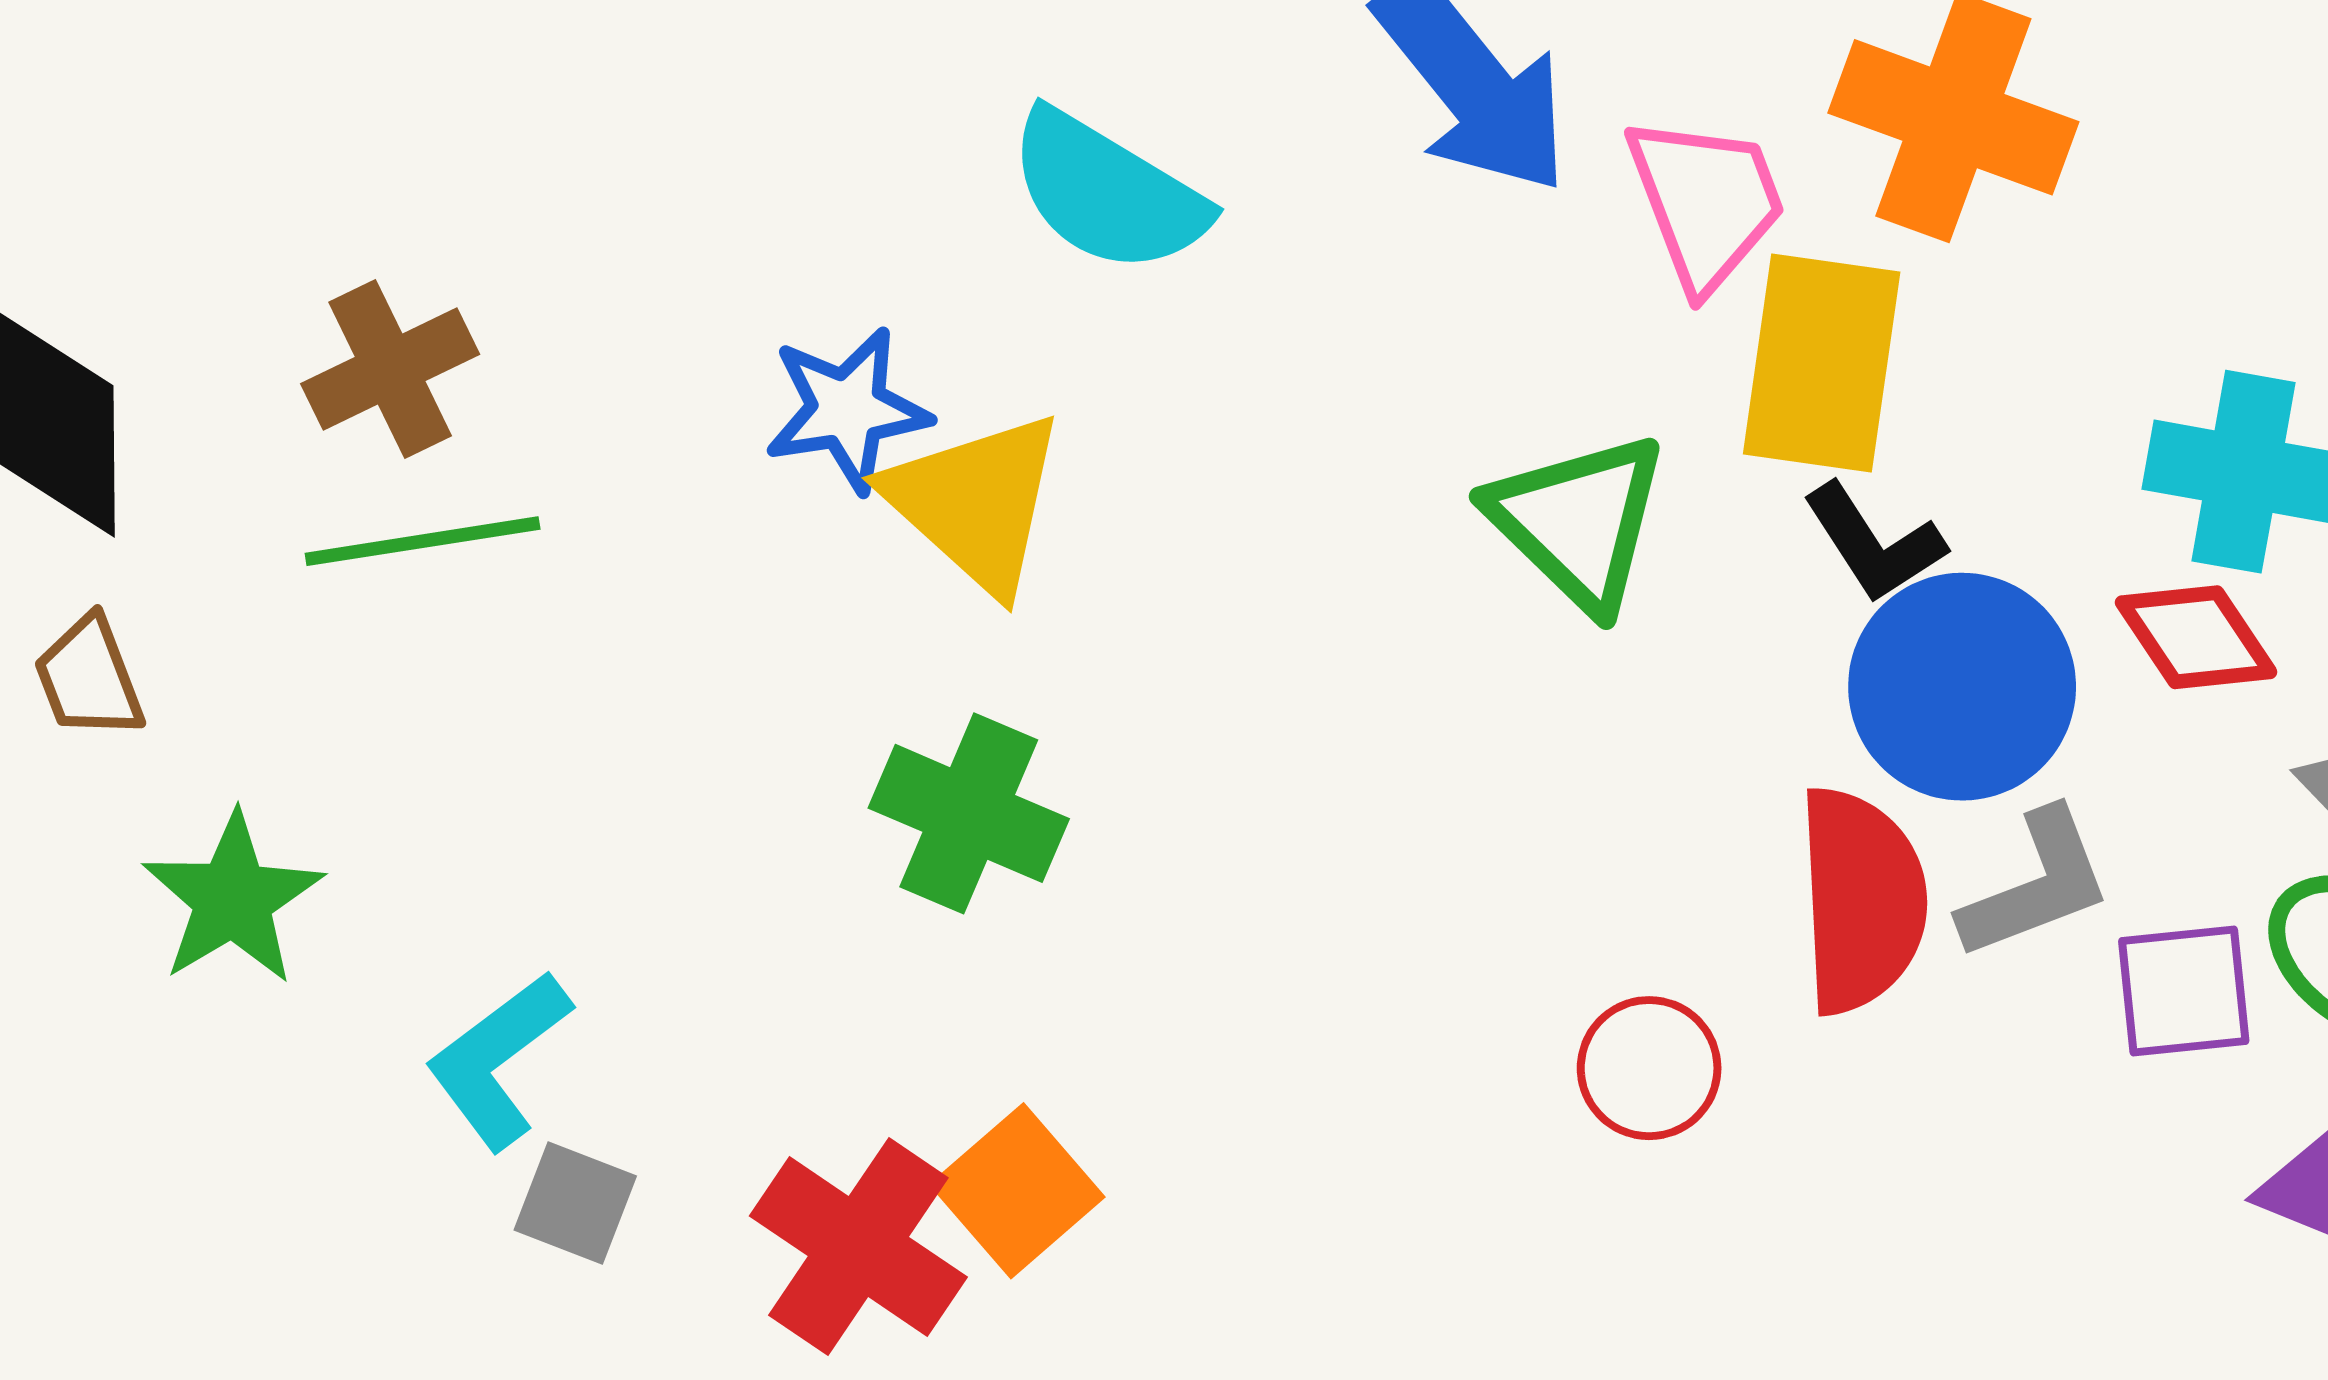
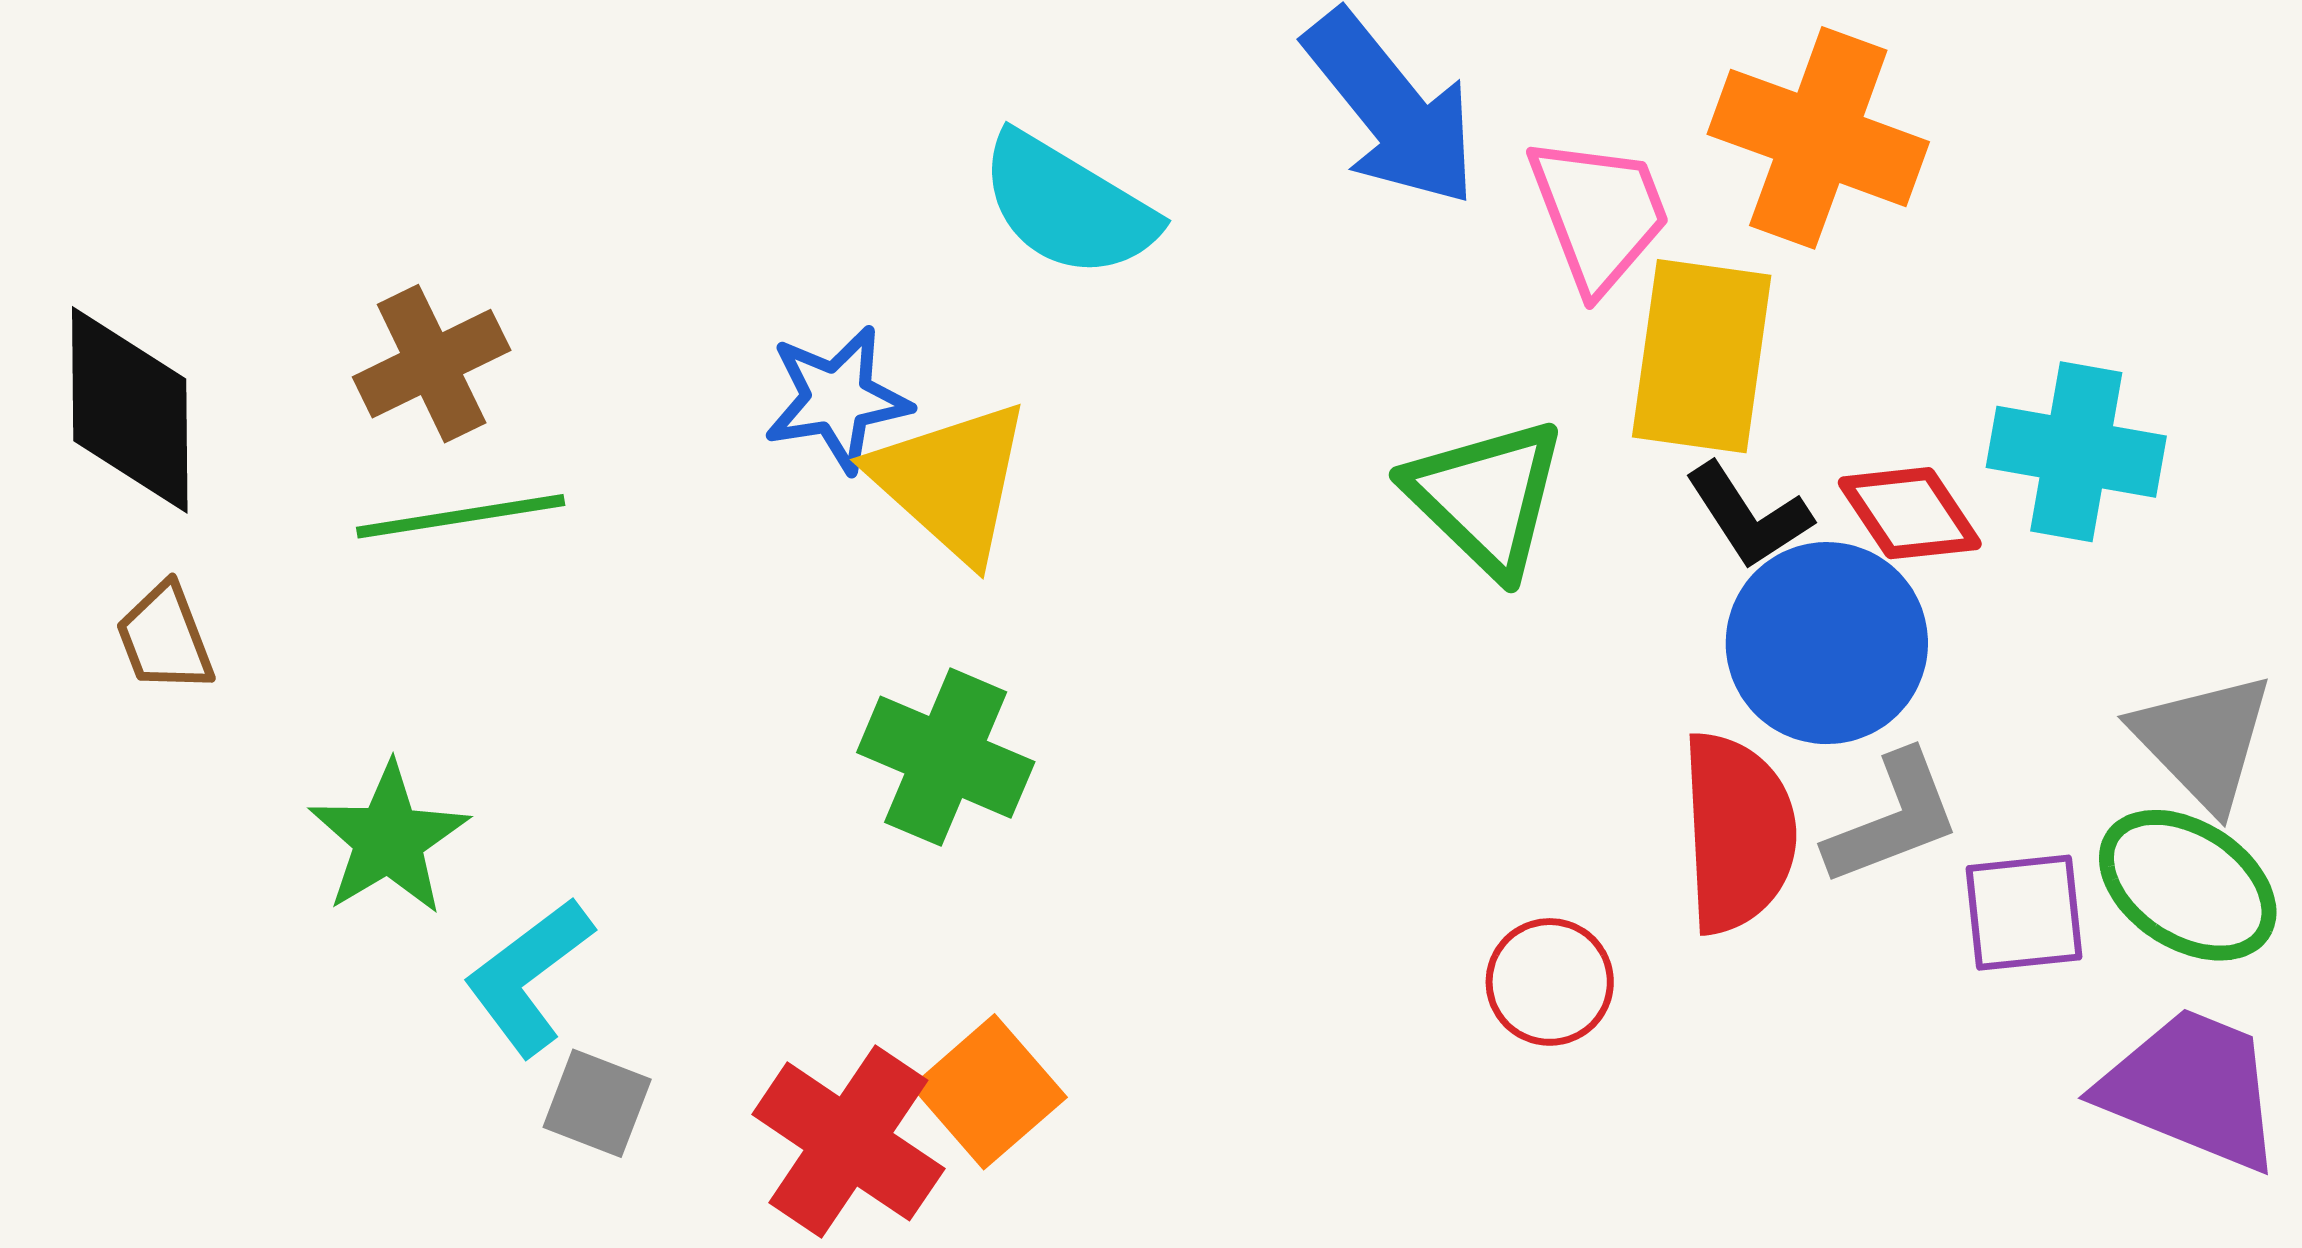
red diamond: (2196, 637) -> (1910, 513), moved
green star: (233, 899) -> (389, 839), moved

